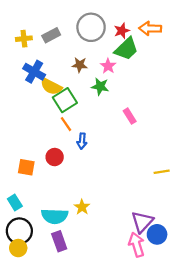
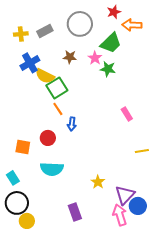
red star: (122, 31) -> (114, 12), moved
blue cross: (34, 72) -> (30, 63), turned 30
green star: (100, 86) -> (108, 69), moved
pink rectangle: (130, 116) -> (127, 114), moved
yellow star: (82, 207) -> (98, 182), moved
cyan semicircle: (55, 216) -> (52, 169), moved
purple rectangle: (59, 241) -> (75, 212), moved
yellow circle: (18, 248) -> (27, 221), moved

